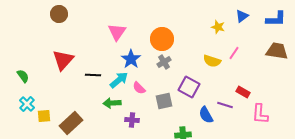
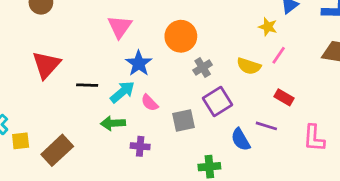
yellow star: (218, 27) -> (268, 27), moved
gray cross: (164, 62) -> (203, 67), moved
purple square: (189, 87) -> (218, 101), turned 30
red rectangle: (243, 92) -> (284, 97), moved

